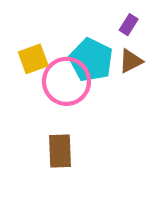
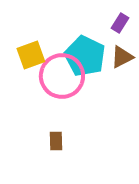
brown rectangle: (60, 151) -> (56, 141), size x0.6

